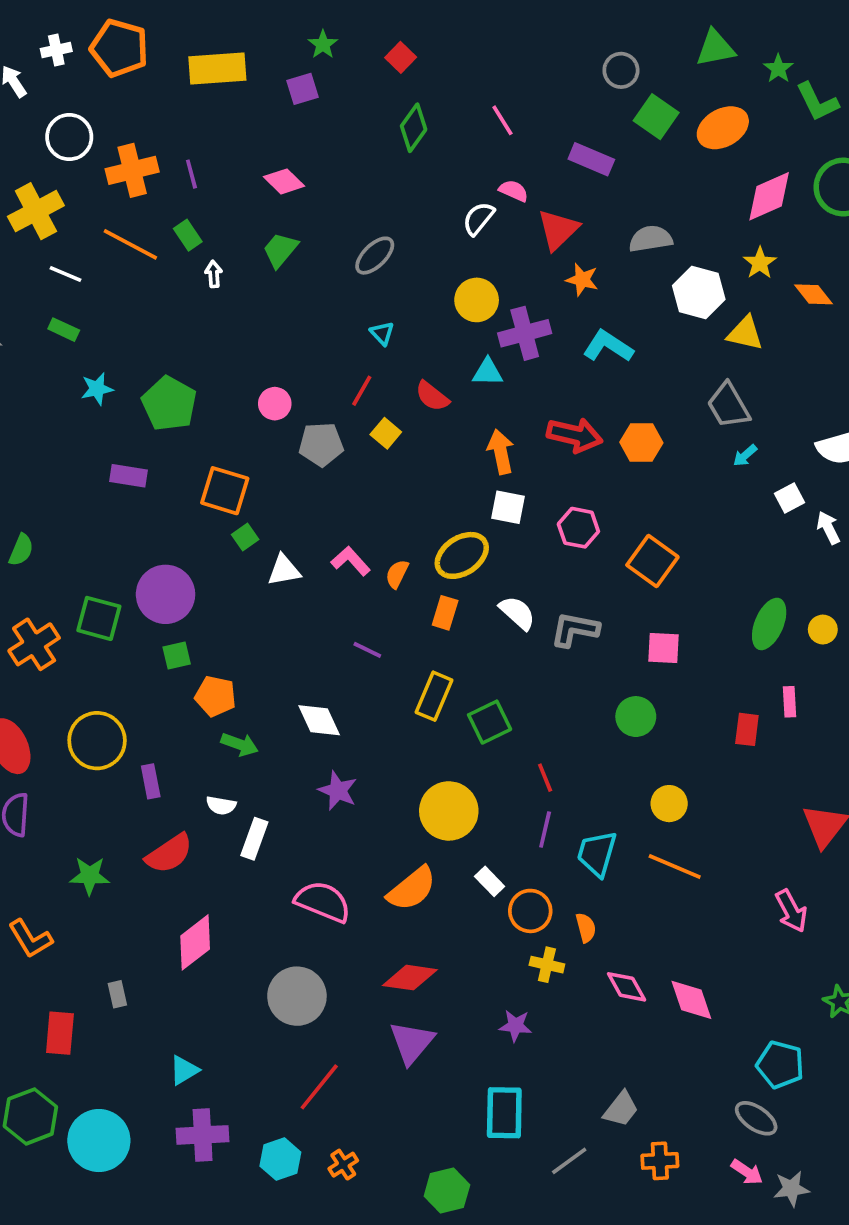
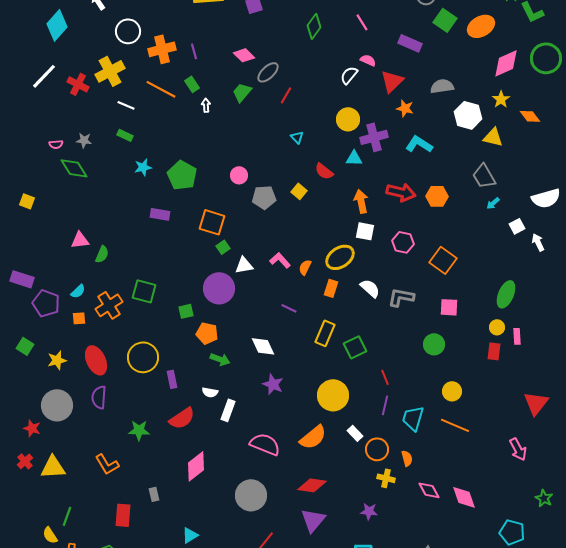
gray ellipse: (375, 256) -> (268, 72), moved
red line: (362, 391) -> (286, 95), moved
purple circle: (166, 594) -> (219, 288), moved
yellow circle: (823, 630) -> (497, 327), moved

